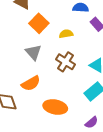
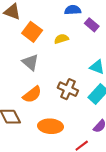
brown cross: (66, 62) -> (68, 89), moved
orange ellipse: (55, 107) -> (51, 126), moved

